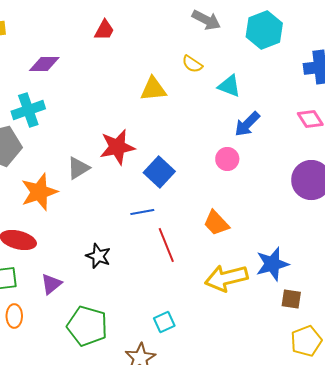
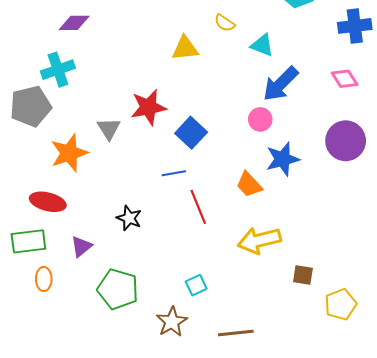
blue arrow: (247, 124) -> (281, 84), size x1.4
gray triangle: (78, 168) -> (109, 129), turned -30
blue star: (272, 264) -> (283, 159), moved
brown square: (291, 299) -> (303, 275), moved

